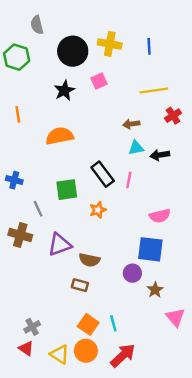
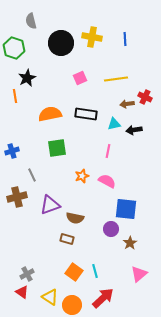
pink square: (99, 81) -> (80, 78), moved
black star: (64, 91) -> (27, 78), moved
yellow line: (154, 91) -> (116, 79), moved
red cross: (173, 116) -> (145, 97), turned -32
brown arrow: (131, 124) -> (127, 104), moved
black rectangle: (103, 174) -> (86, 114), moved, turned -45
blue cross: (14, 180) -> (12, 151), turned -32
green square: (67, 190) -> (57, 148), moved
pink semicircle: (160, 216) -> (107, 181), moved, turned -138
brown cross: (20, 235) -> (17, 197), turned -30
pink triangle: (175, 317) -> (139, 274), moved, turned 30
orange circle: (86, 351) -> (72, 305), moved

